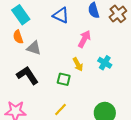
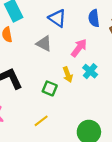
gray triangle: (34, 48) -> (44, 44), moved
cyan cross: (105, 63) -> (90, 71), moved

